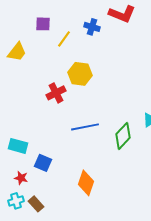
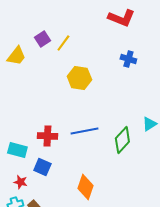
purple square: (43, 24) -> (42, 39), moved, turned -35
blue cross: (92, 27) -> (128, 59), moved
red cross: (56, 93) -> (47, 136), moved, turned 30

